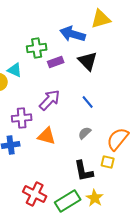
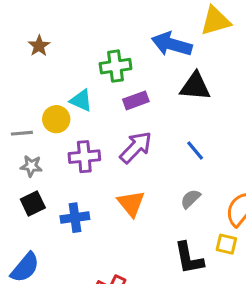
black triangle: (88, 61) -> (195, 86), turned -40
purple rectangle: (56, 62) -> (136, 100), moved
purple cross: (22, 118) -> (84, 157), moved
orange triangle: (47, 136) -> (131, 203), turned 36

